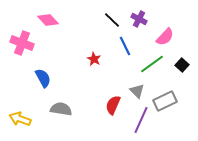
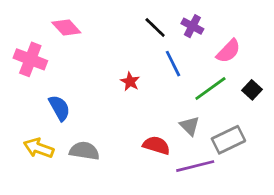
red semicircle: (113, 105) -> (156, 145), turned 84
yellow arrow: (20, 119) -> (39, 148), moved
purple line: (141, 120) -> (195, 166), turned 52

